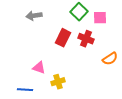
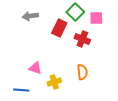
red rectangle: (63, 38) -> (59, 28), moved
orange semicircle: (110, 59) -> (82, 72), moved, turned -63

